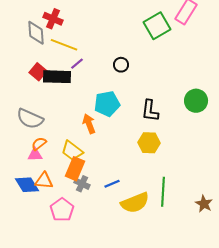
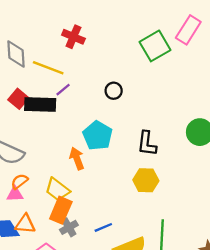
red cross: (53, 19) -> (73, 37), moved
cyan pentagon: (107, 104) -> (98, 136), turned -30
gray cross: (82, 184) -> (69, 227), turned 35

